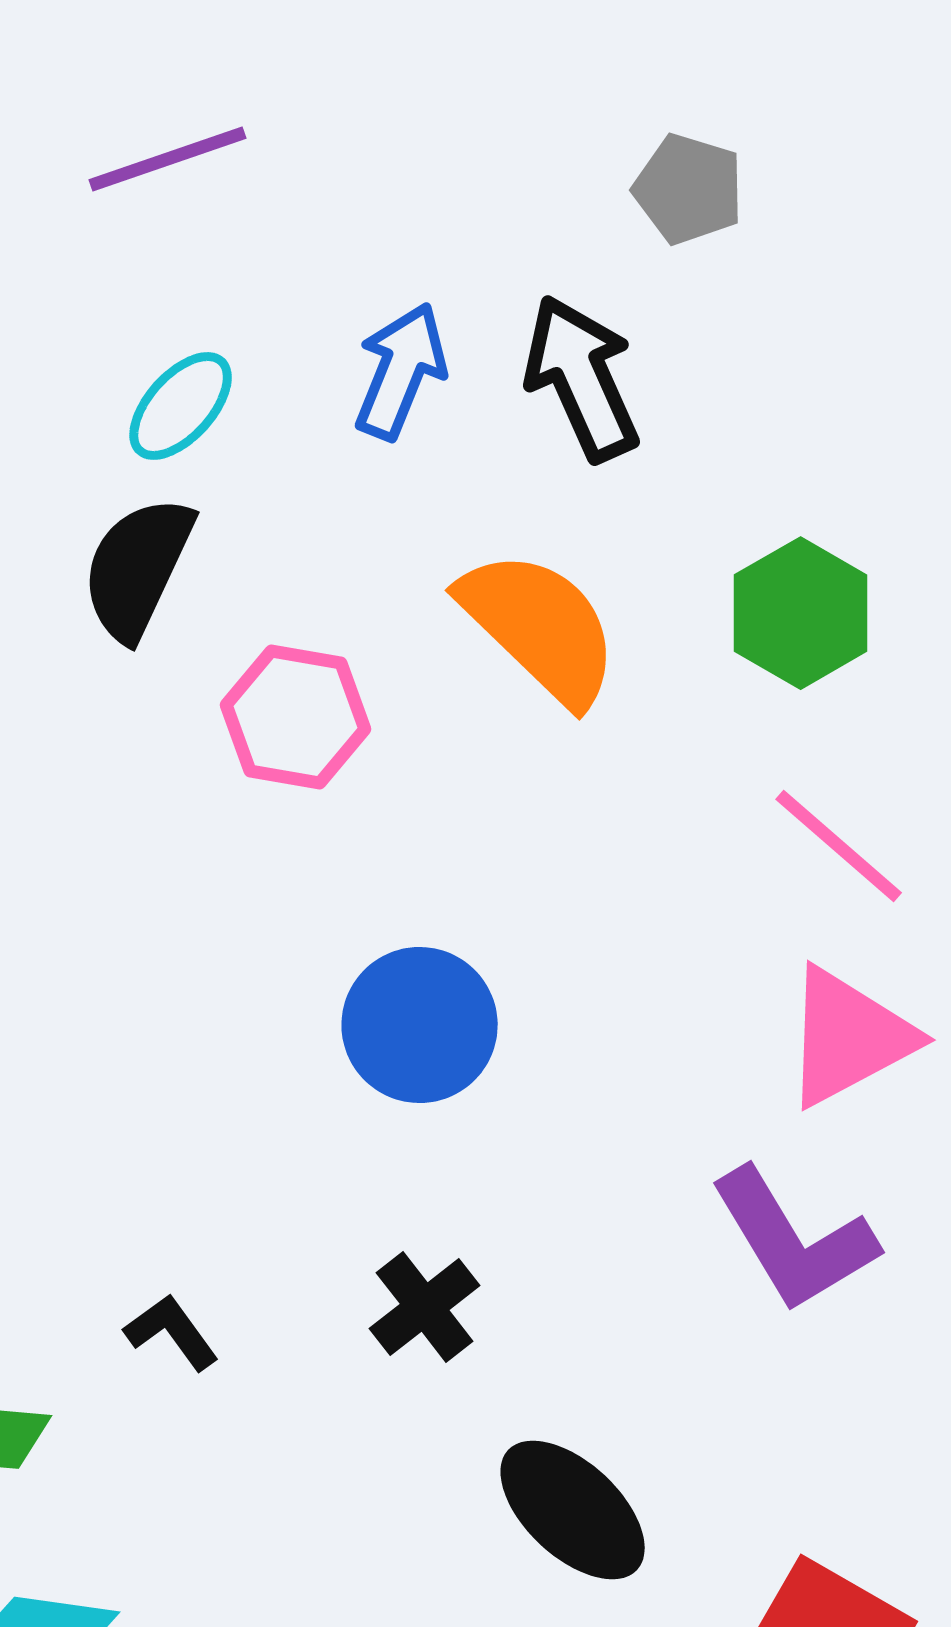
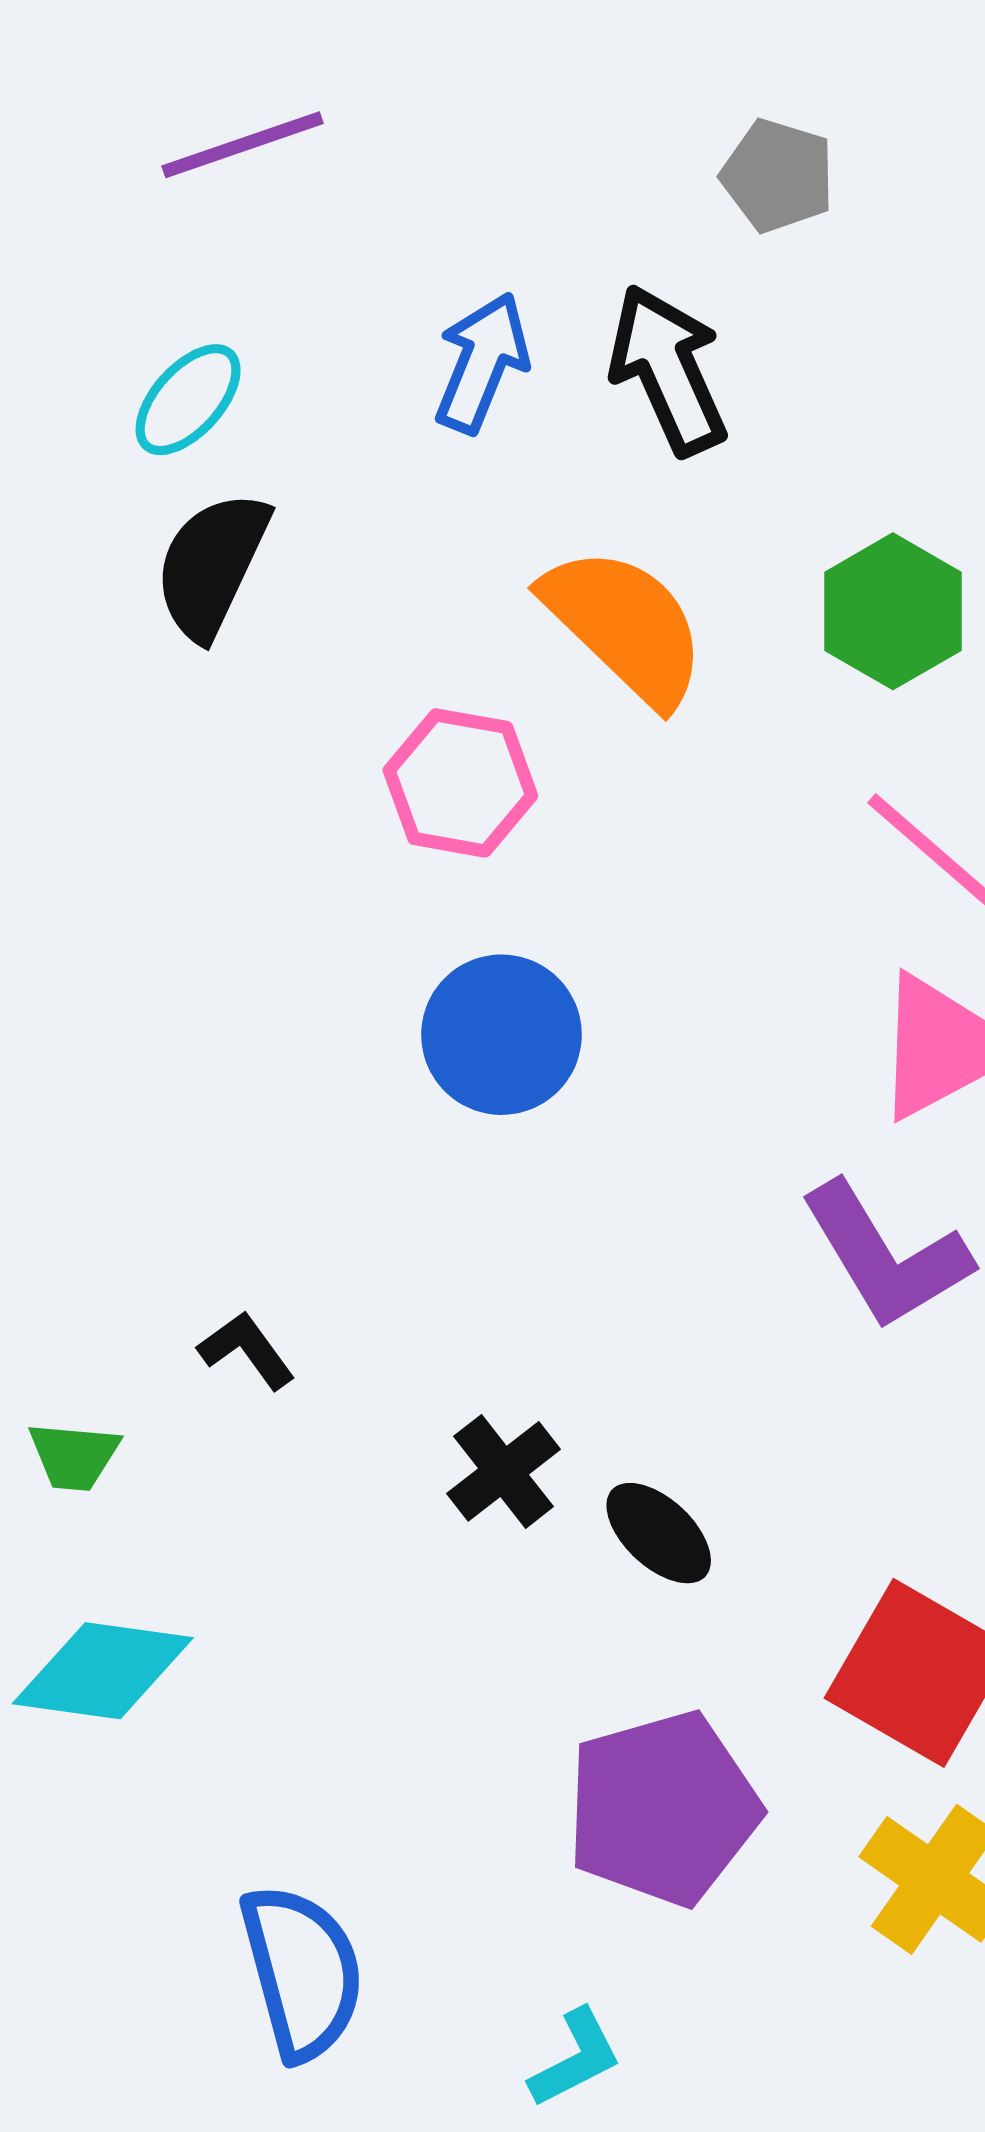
cyan ellipse: (181, 406) -> (188, 400), moved
pink hexagon: (296, 717) -> (460, 783), moved
black cross: (425, 1307) -> (504, 1471), moved
black ellipse: (573, 1510) -> (659, 1533), size x0.7

